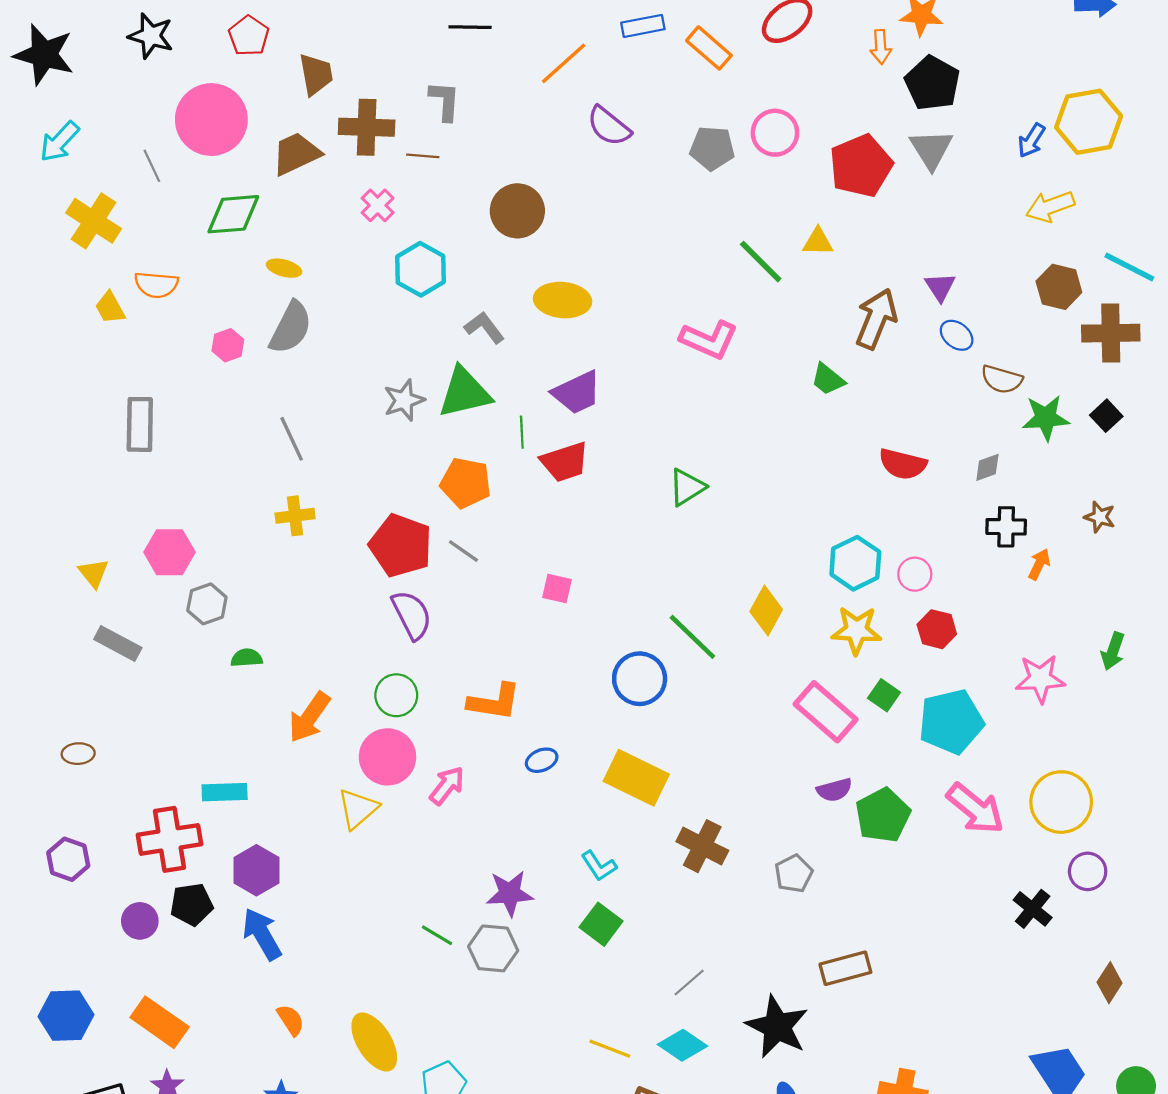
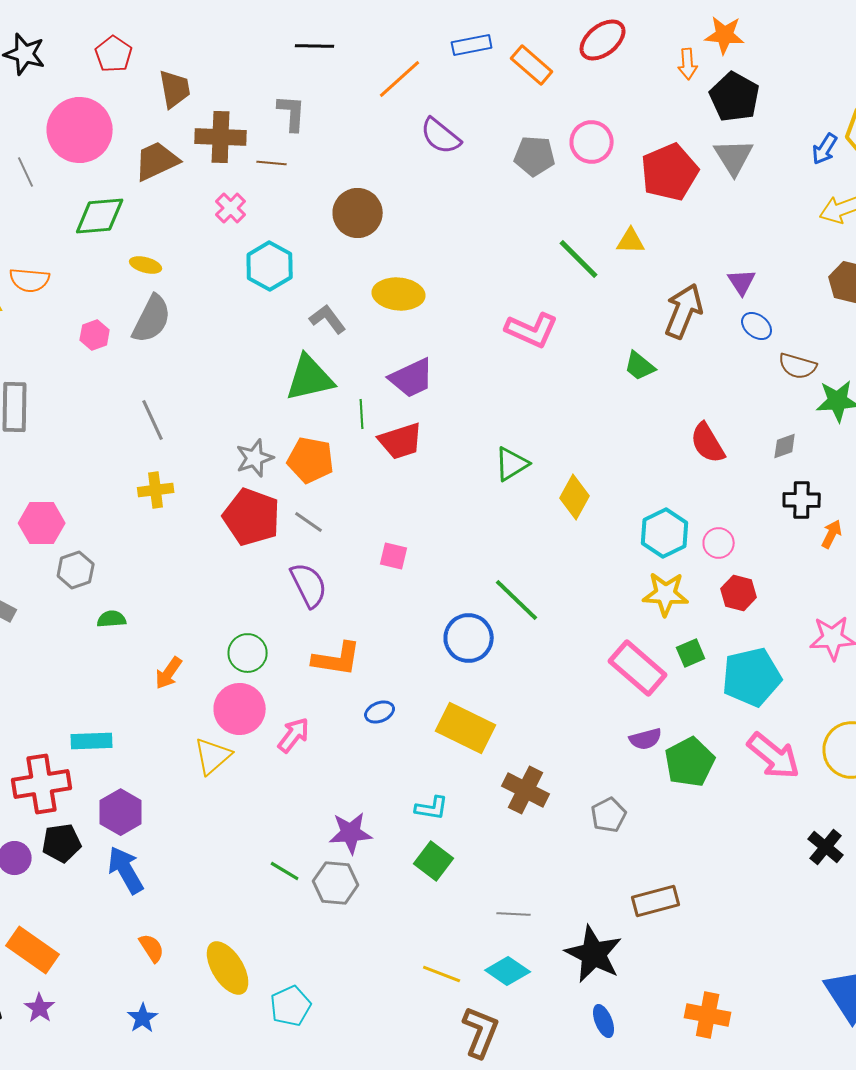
gray star: (404, 400) -> (255, 458), moved
red semicircle: (903, 464) -> (708, 443), turned 45
yellow diamond: (766, 610) -> (575, 497), moved
purple semicircle: (412, 615) -> (309, 585), moved
green square: (884, 695) -> (691, 653), turned 32
orange arrow: (309, 717) -> (169, 673), size x0.7
cyan L-shape: (599, 866) -> (432, 808), turned -48
gray line: (689, 983) -> (514, 914), turned 44

